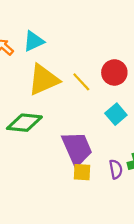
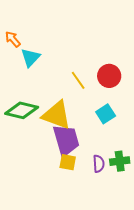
cyan triangle: (34, 41) -> (30, 58), moved, turned -30
yellow triangle: (44, 80) -> (56, 115), moved, turned 36

